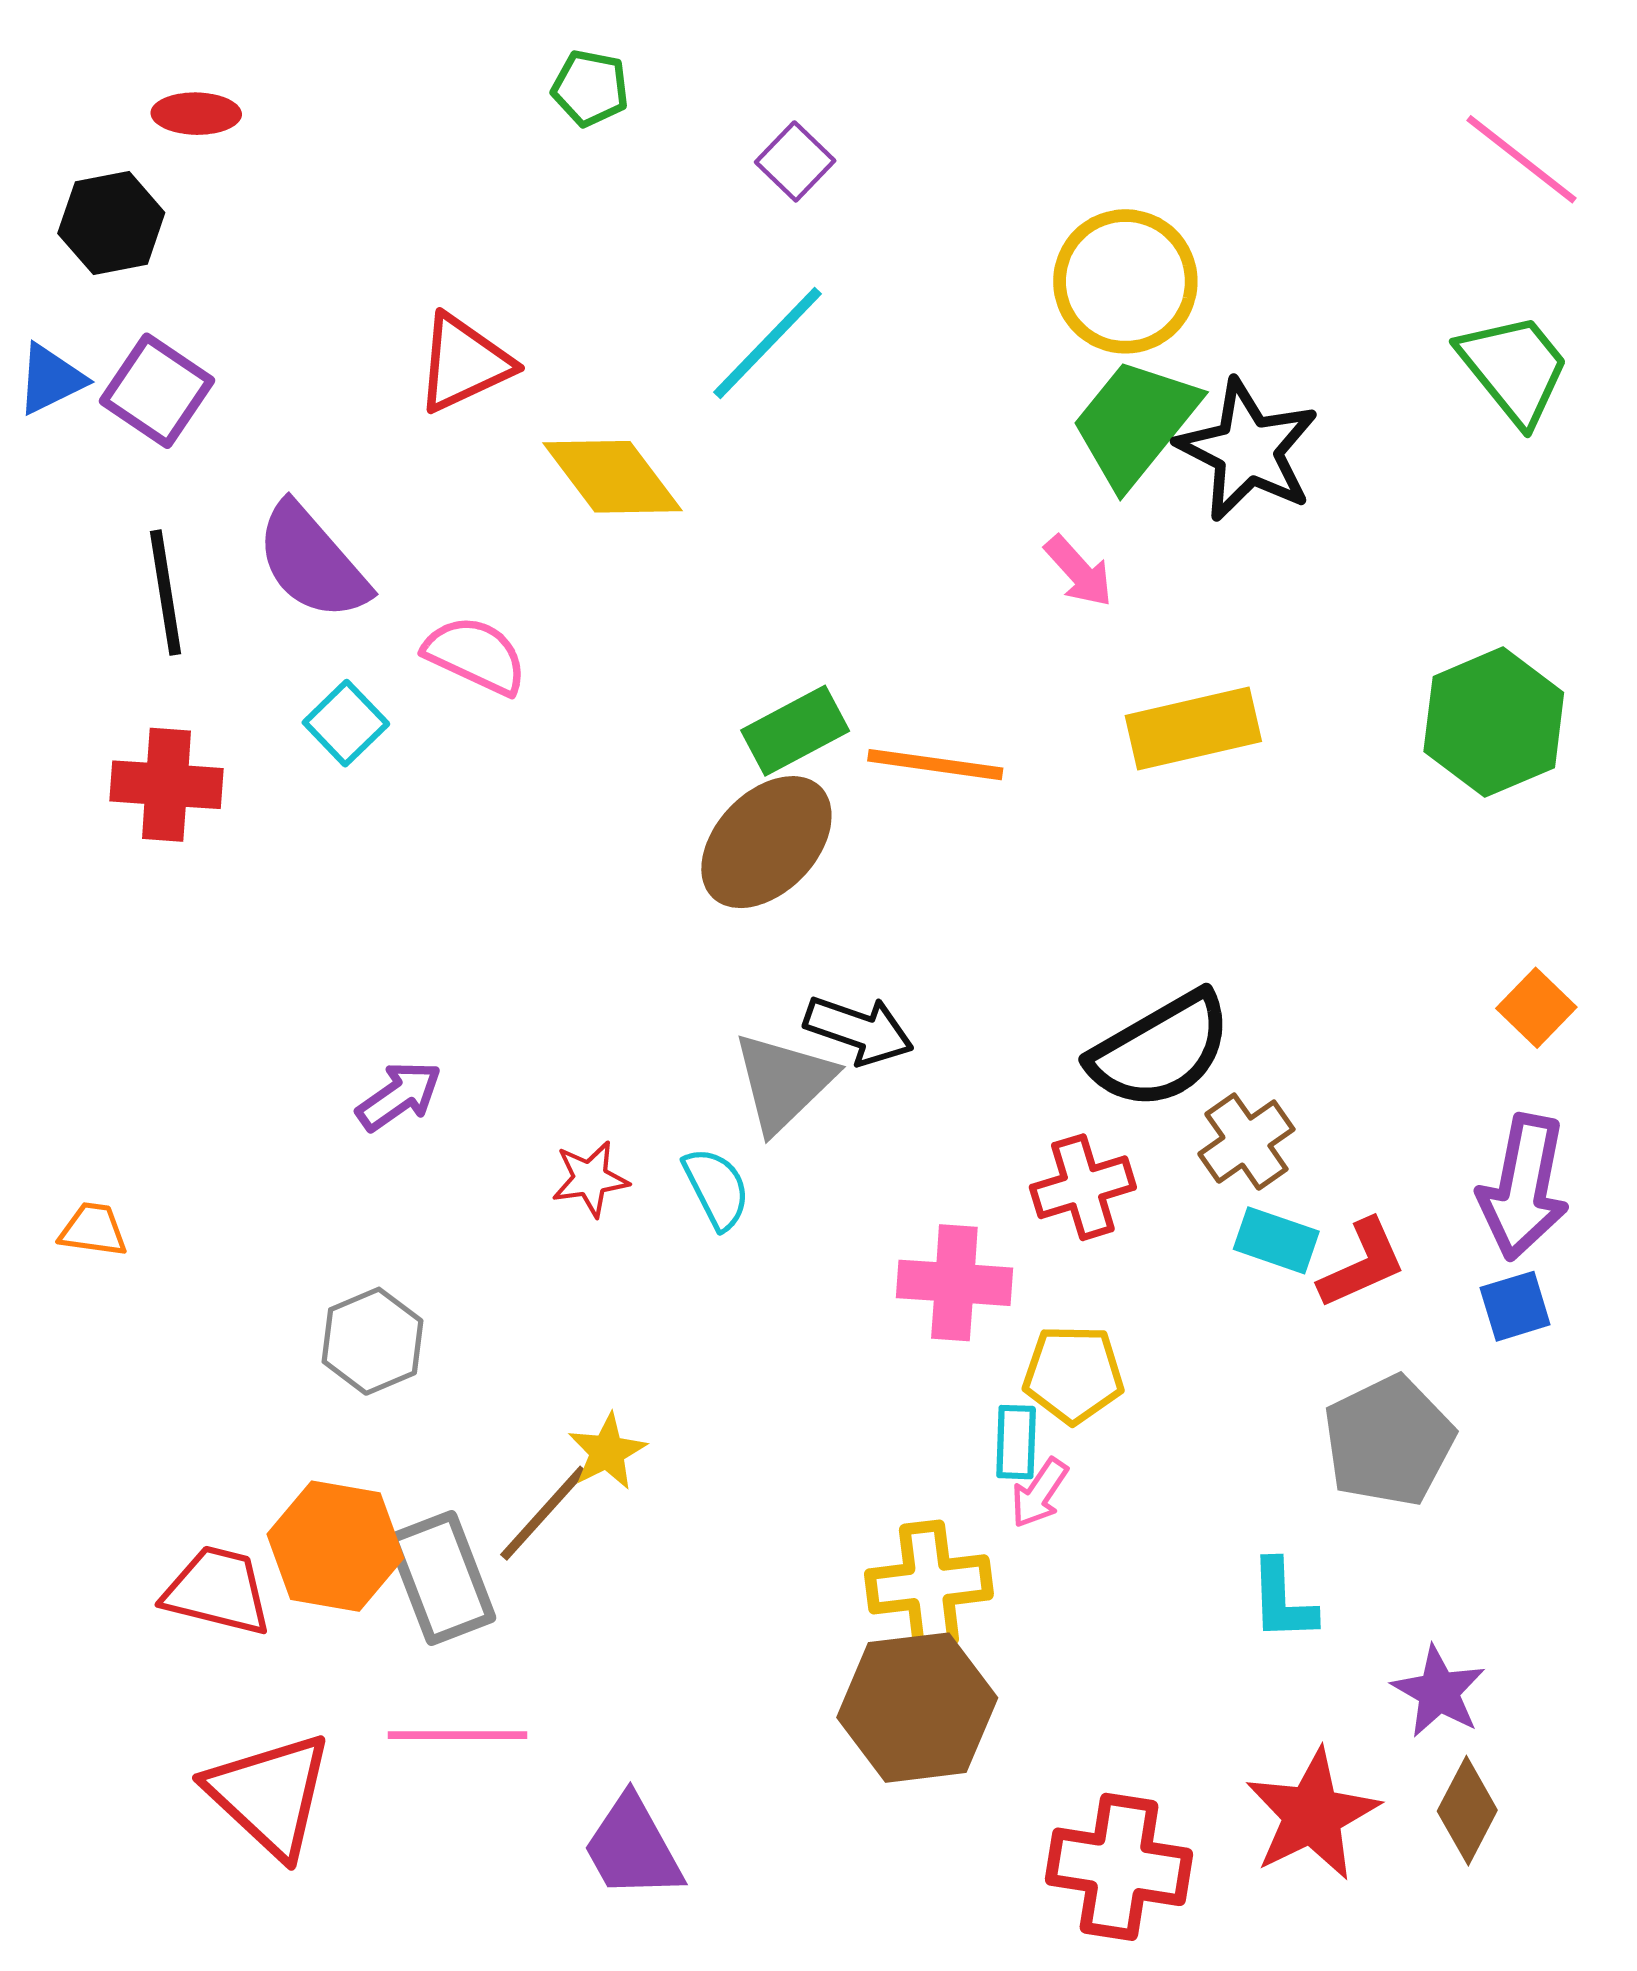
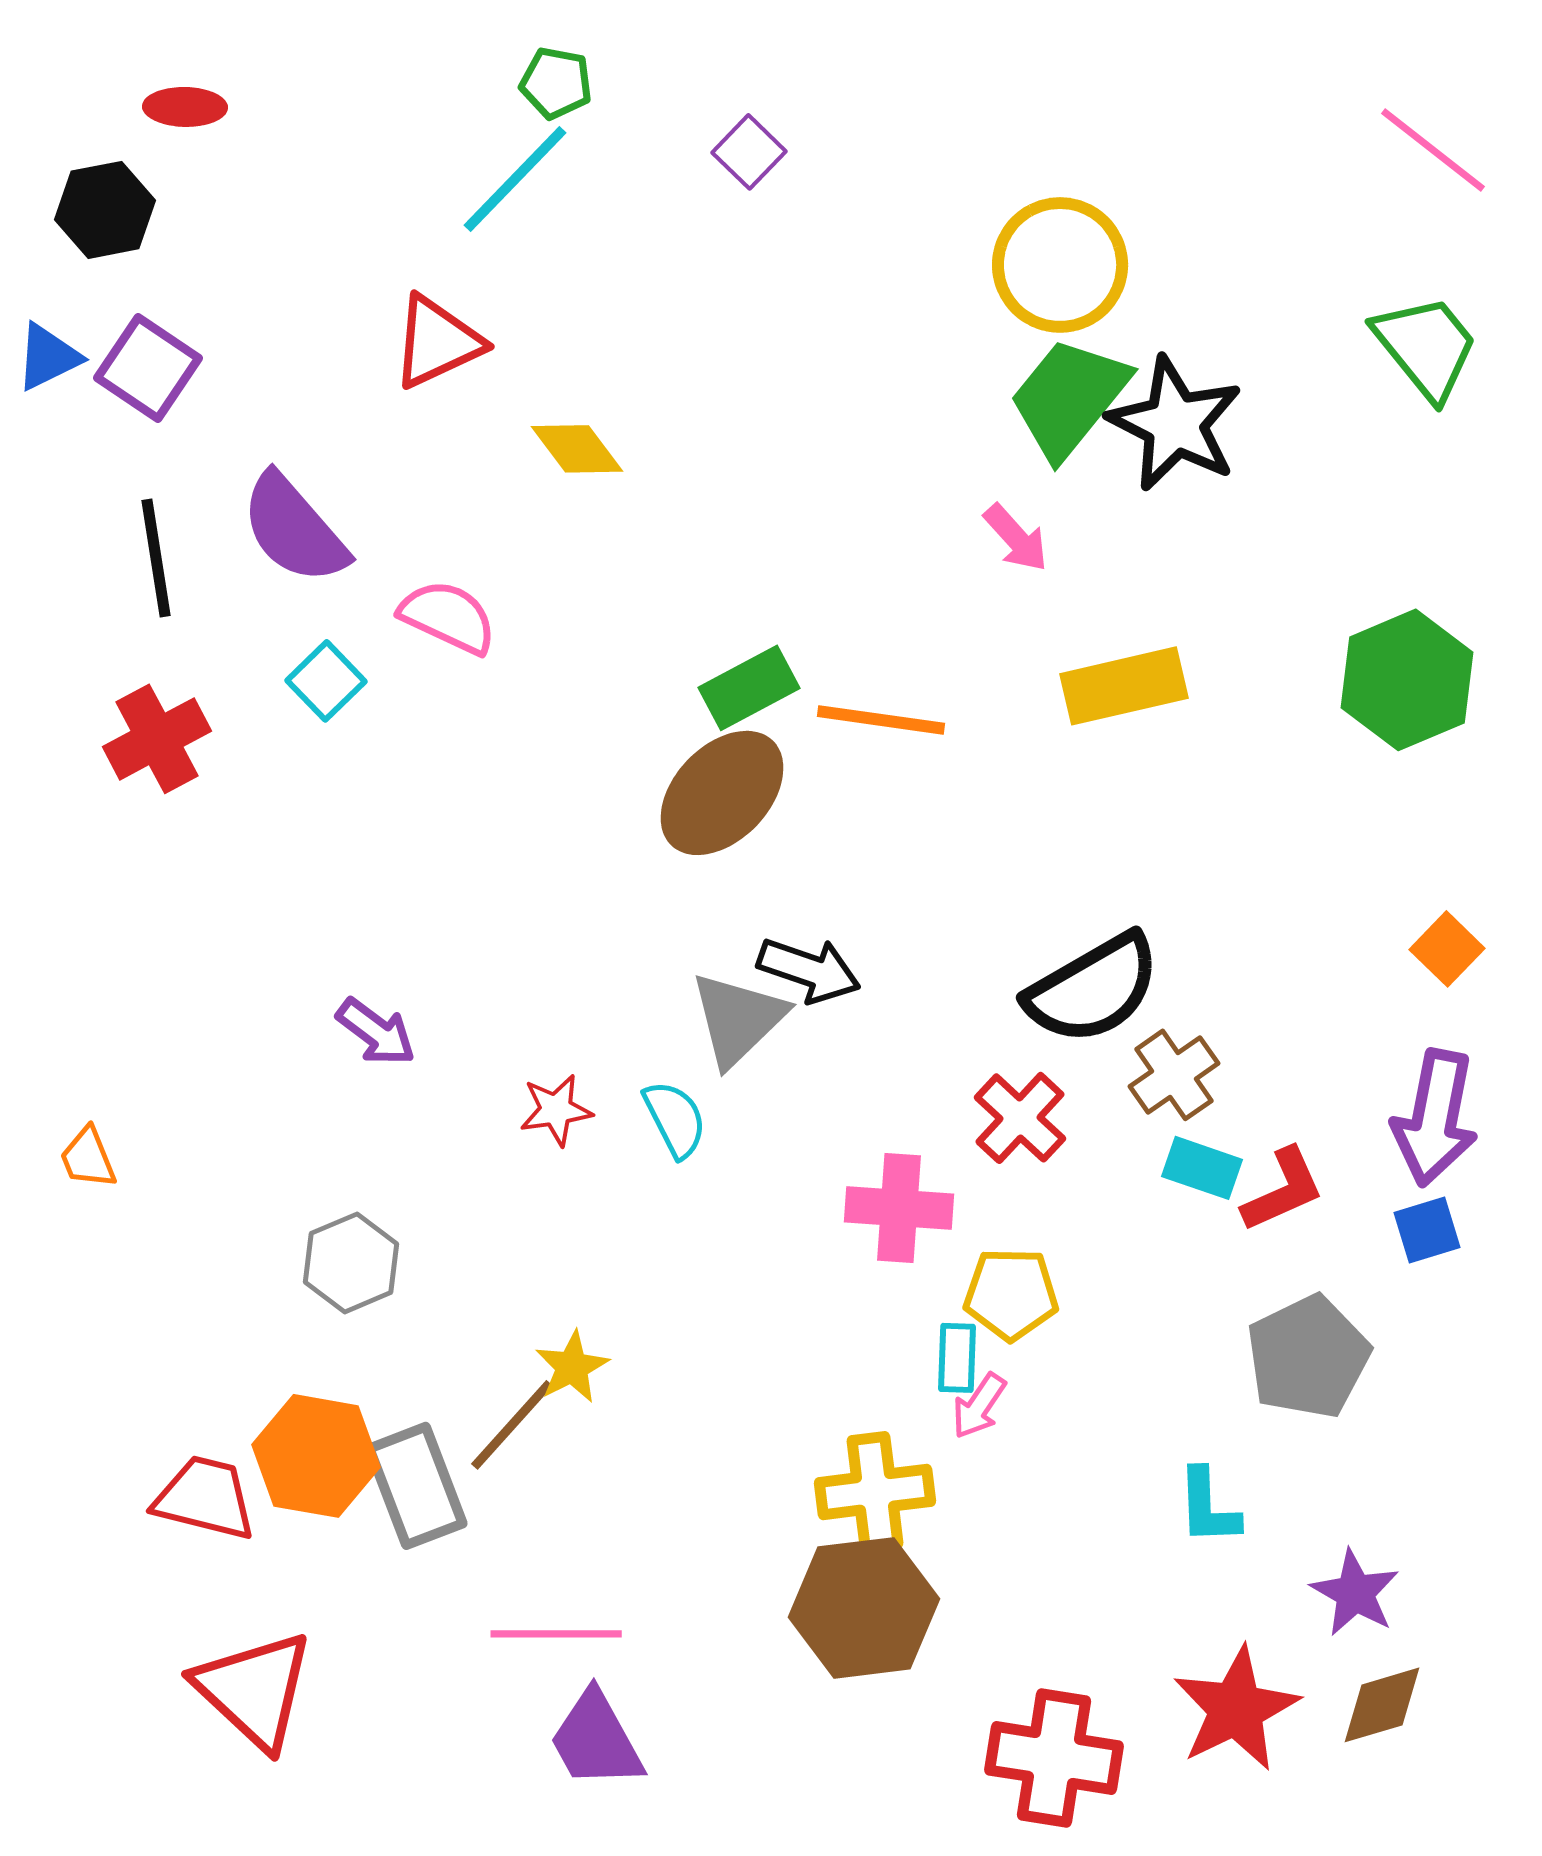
cyan line: (768, 343) -> (515, 179), moved
yellow diamond: (612, 477) -> (577, 449), size x0.7
red cross: (166, 785) -> (157, 739), turned -32
purple arrow: (399, 1096) -> (376, 1032), turned 72
red cross: (1083, 1187) -> (1020, 1118), turned -30
orange trapezoid: (93, 1230) -> (88, 1158), turned -120
pink line: (457, 1735) -> (556, 1634), moved
brown diamond: (1467, 1811) -> (1382, 1705), turned 46

